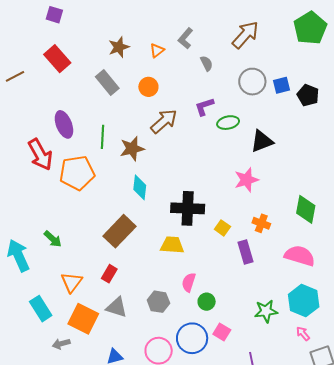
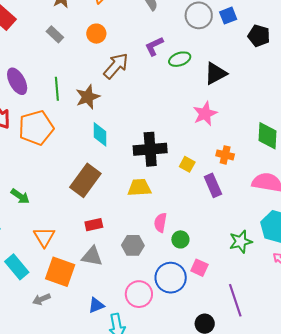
gray rectangle: (107, 83) -> (55, 34), size x0.7
black pentagon: (308, 95) -> (259, 36), moved
red rectangle: (109, 274) -> (94, 225), moved, turned 54

